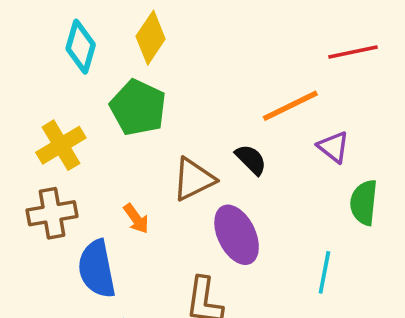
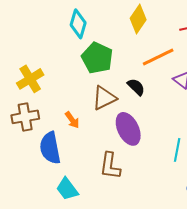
yellow diamond: (151, 38) -> (138, 19), moved
cyan diamond: (81, 47) -> (78, 24), moved
green pentagon: (138, 108) -> (97, 58), moved

